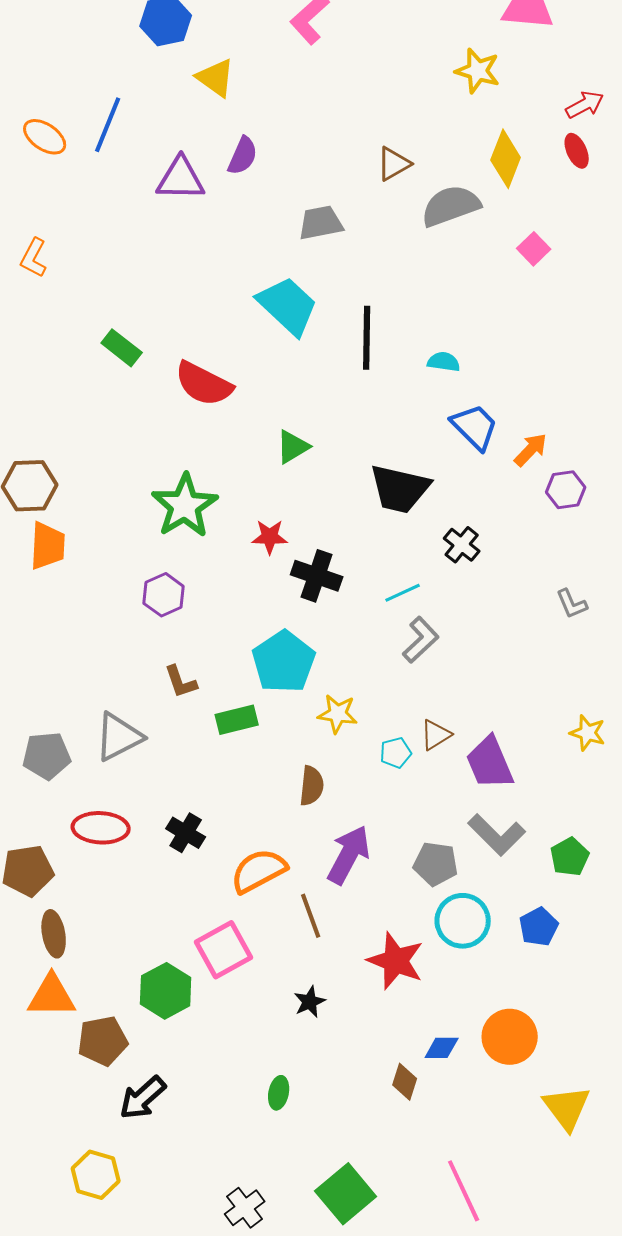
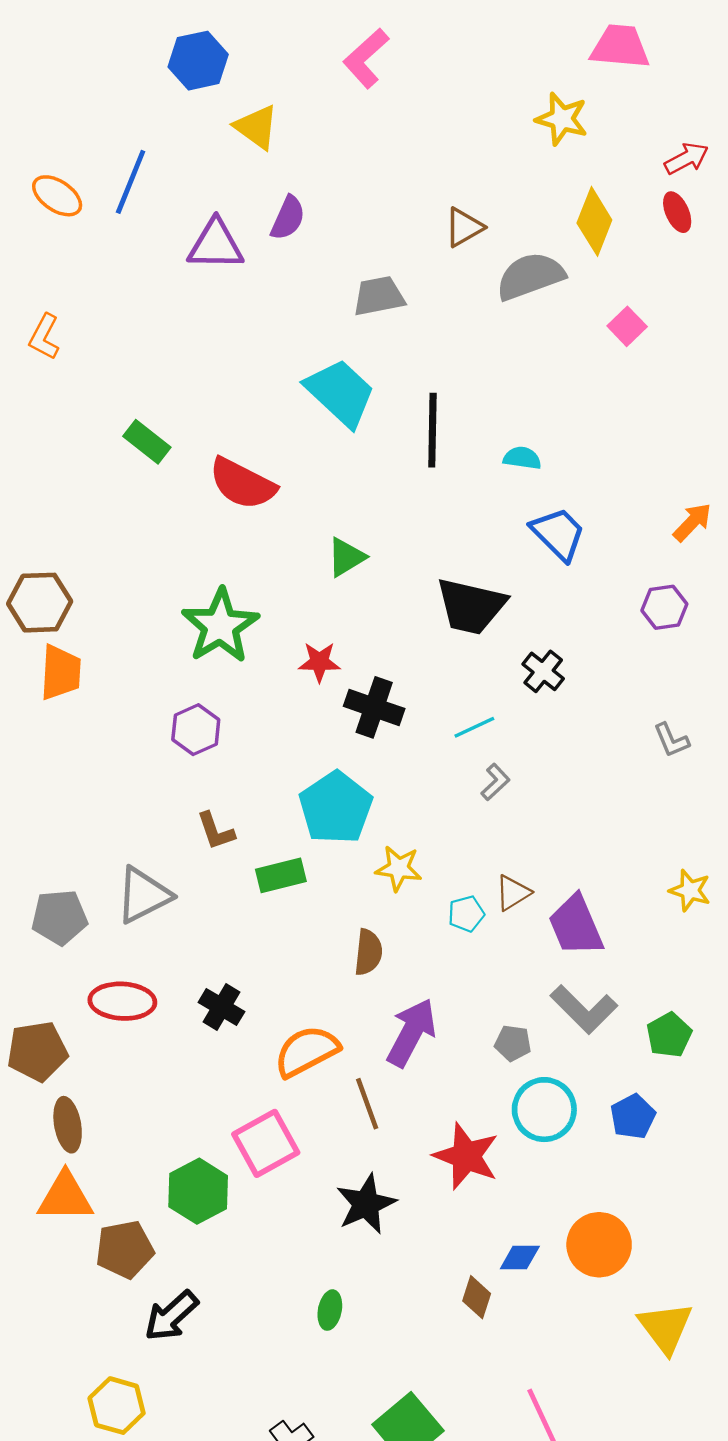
orange arrow: (531, 450) -> (692, 522), moved
gray L-shape: (421, 640) -> (495, 782), size x0.7
gray pentagon: (436, 864) -> (513, 1043), size x0.7
black star: (310, 1002) -> (366, 1204), size x1.6

